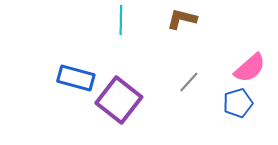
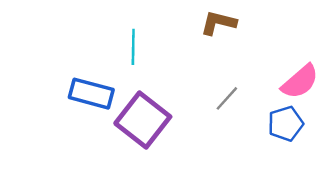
cyan line: (121, 20) -> (133, 47), moved

